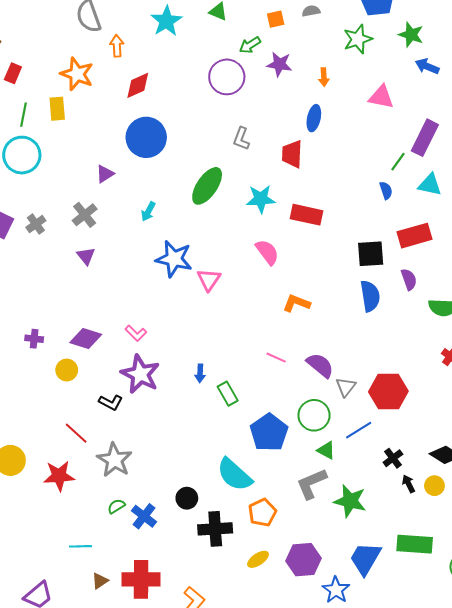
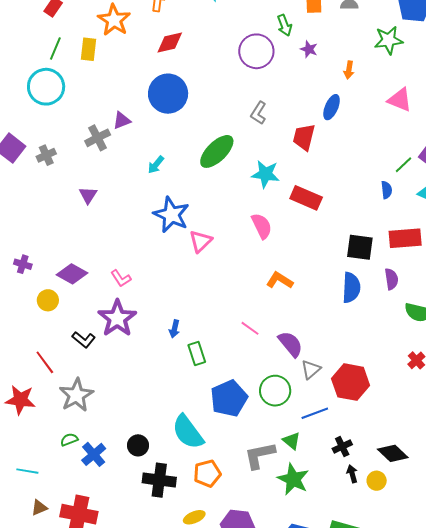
green arrow: (250, 45) -> (285, 25), turned -90
purple star: (279, 64) -> (309, 49), size x0.7
gray cross: (85, 215) -> (98, 138), moved
green triangle: (326, 450) -> (292, 441), moved

